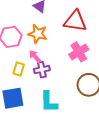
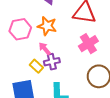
yellow rectangle: (19, 69) -> (36, 66), moved, turned -64

